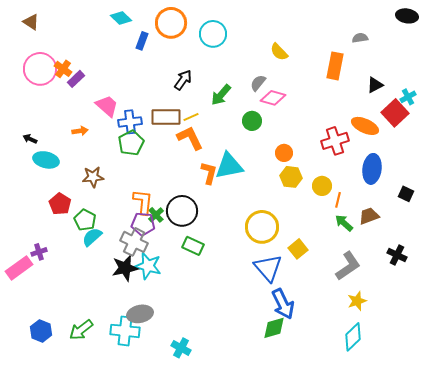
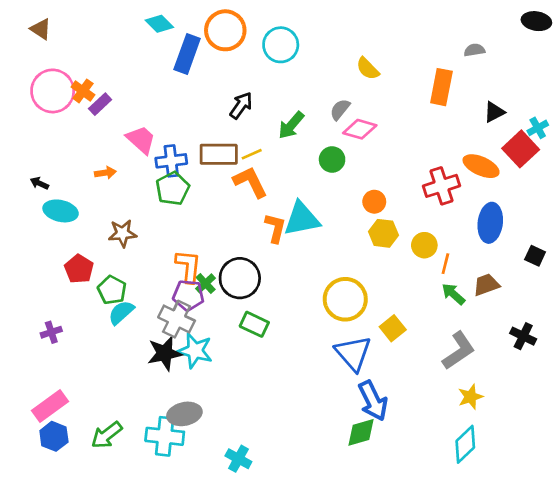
blue rectangle: (142, 41) -> (187, 54), size x1.6
pink rectangle: (19, 268) -> (50, 406), moved

